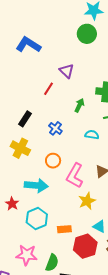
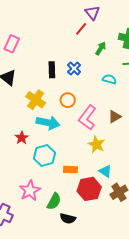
red line: (49, 89) -> (81, 29), moved
black rectangle: (25, 119) -> (52, 70), moved, turned -42
yellow cross: (20, 148) -> (36, 100), moved
yellow star: (87, 201) -> (96, 144), turned -30
pink star: (27, 255) -> (30, 191), turned 30

